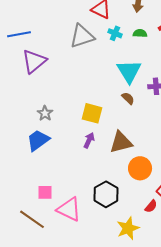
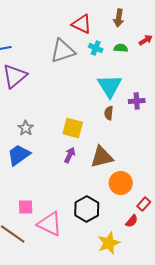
brown semicircle: (128, 98) -> (109, 113), turned -128

